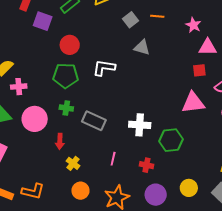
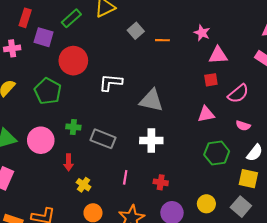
orange line: (157, 16) -> (162, 40), moved
red circle: (70, 45) -> (73, 61), size x1.4
gray triangle: (142, 47) -> (151, 100), moved, size x1.4
green pentagon: (66, 76) -> (48, 91), moved, turned 30
pink cross: (19, 87) -> (12, 48), moved
pink triangle: (193, 103) -> (206, 114), size x0.7
green hexagon: (171, 140) -> (217, 153), moved

